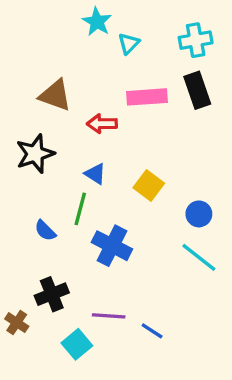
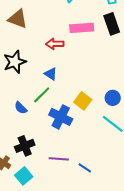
brown triangle: (55, 95) -> (18, 19), moved
yellow square: (149, 186) -> (83, 101), moved
green line: (80, 209) -> (42, 95), turned 30
cyan square: (77, 344) -> (24, 176), moved

